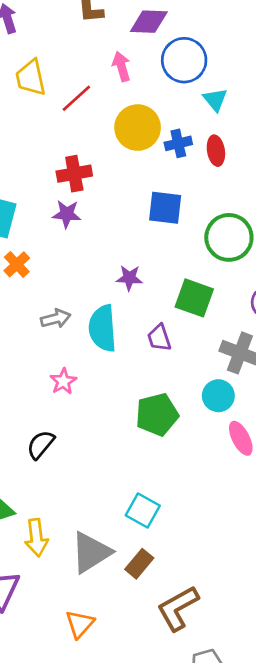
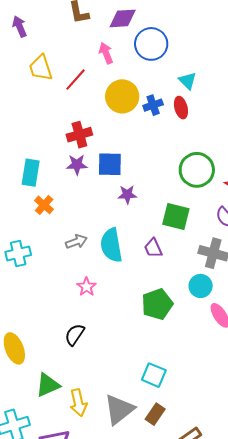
cyan triangle: (215, 100) -> (187, 81), moved
blue square: (165, 208) -> (110, 164), moved
purple star: (129, 278) -> (127, 195), moved

